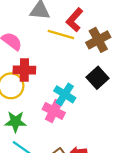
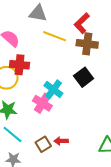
red L-shape: (74, 20) -> (82, 23), moved
brown cross: (98, 40) -> (87, 44), turned 30

